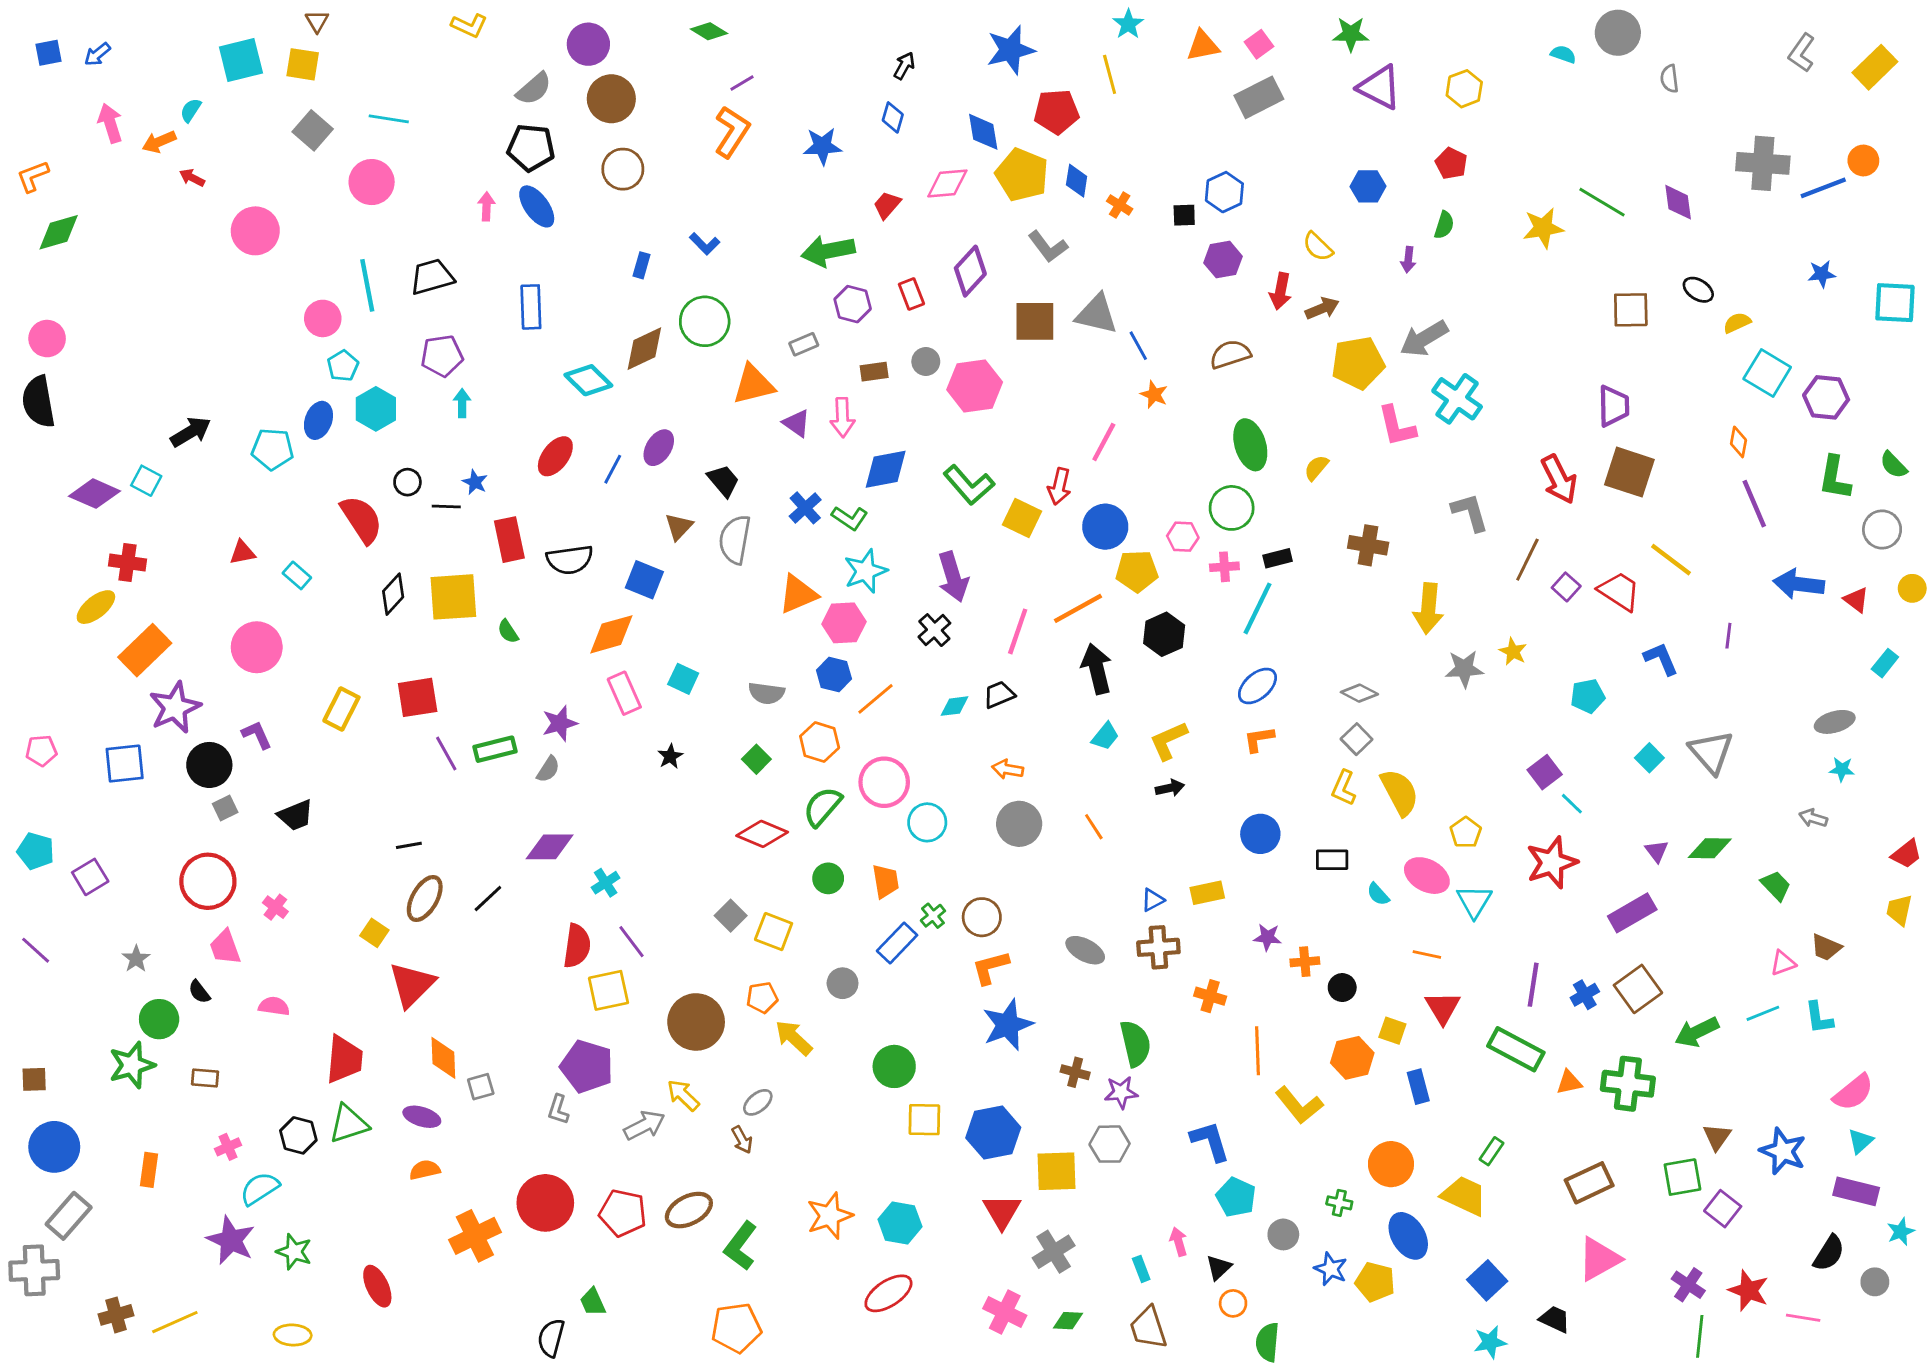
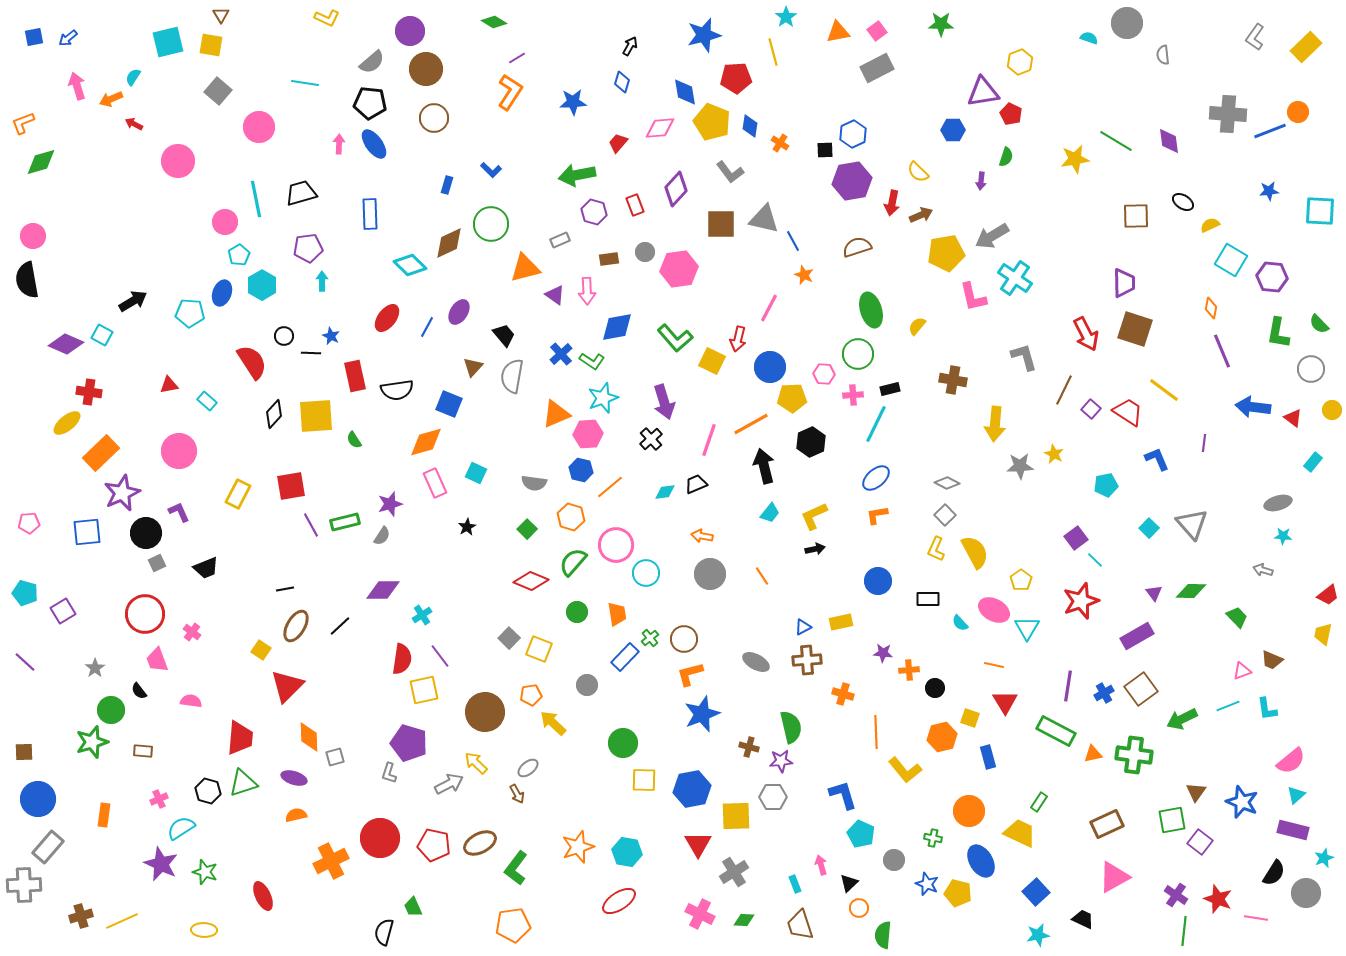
purple triangle: (1380, 87) -> (983, 92), moved, turned -36
cyan line: (389, 119) -> (305, 83), moved
purple hexagon: (1223, 260) -> (852, 181), size x1.5
gray circle: (1875, 1282) -> (1306, 893), size x1.5

